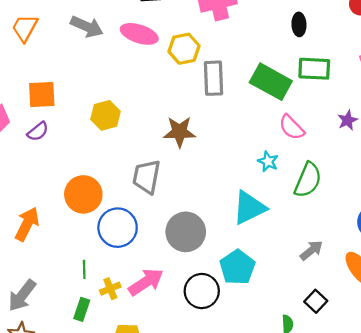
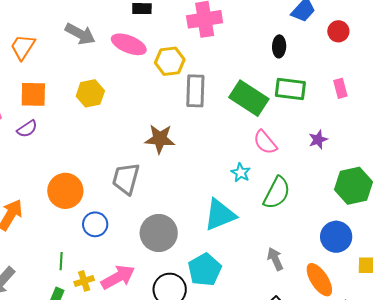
orange trapezoid: (25, 28) -> (23, 47), moved
yellow hexagon: (106, 115) -> (90, 93), moved
blue circle: (118, 228) -> (95, 224), size x0.7
gray arrow: (311, 250) -> (275, 259), turned -80

